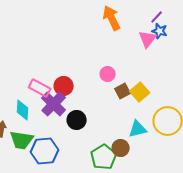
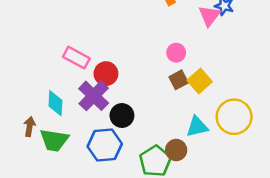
pink circle: (108, 74) -> (176, 53), moved
pink rectangle: (40, 88) -> (76, 58), moved
blue hexagon: (45, 151) -> (105, 145), moved

